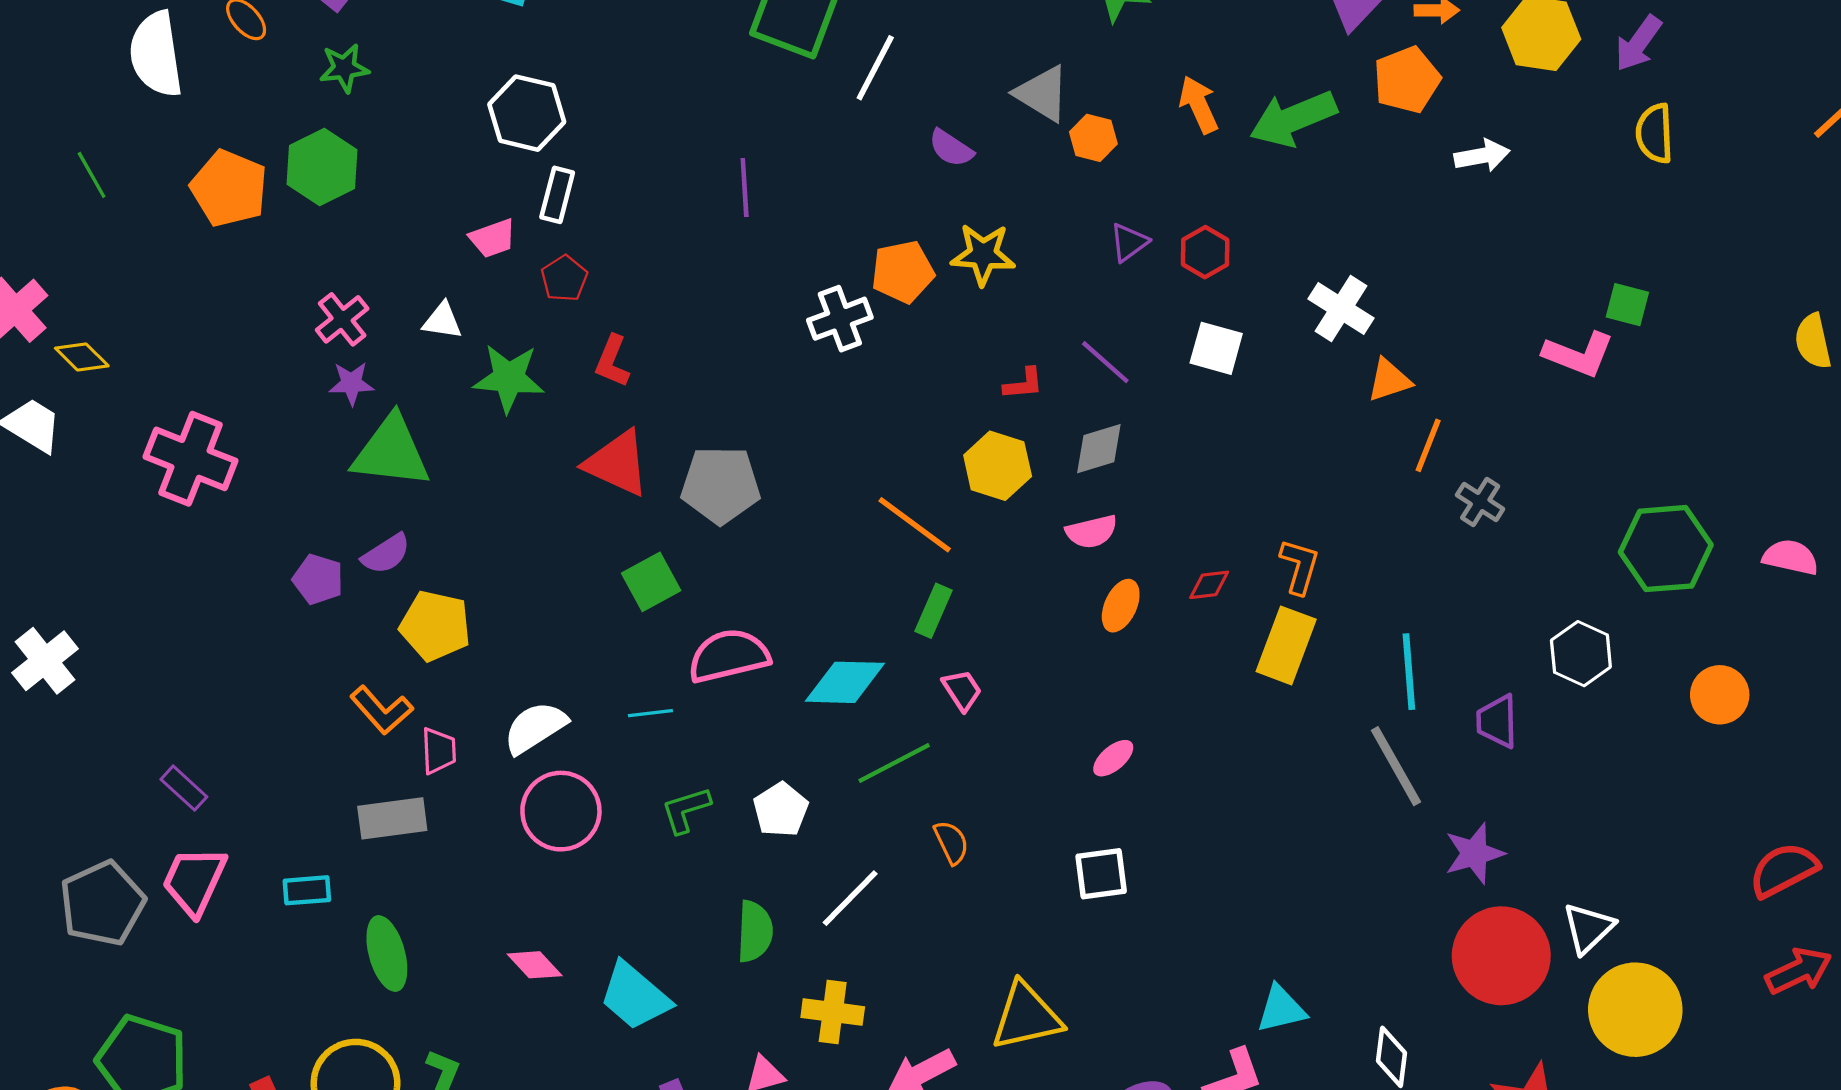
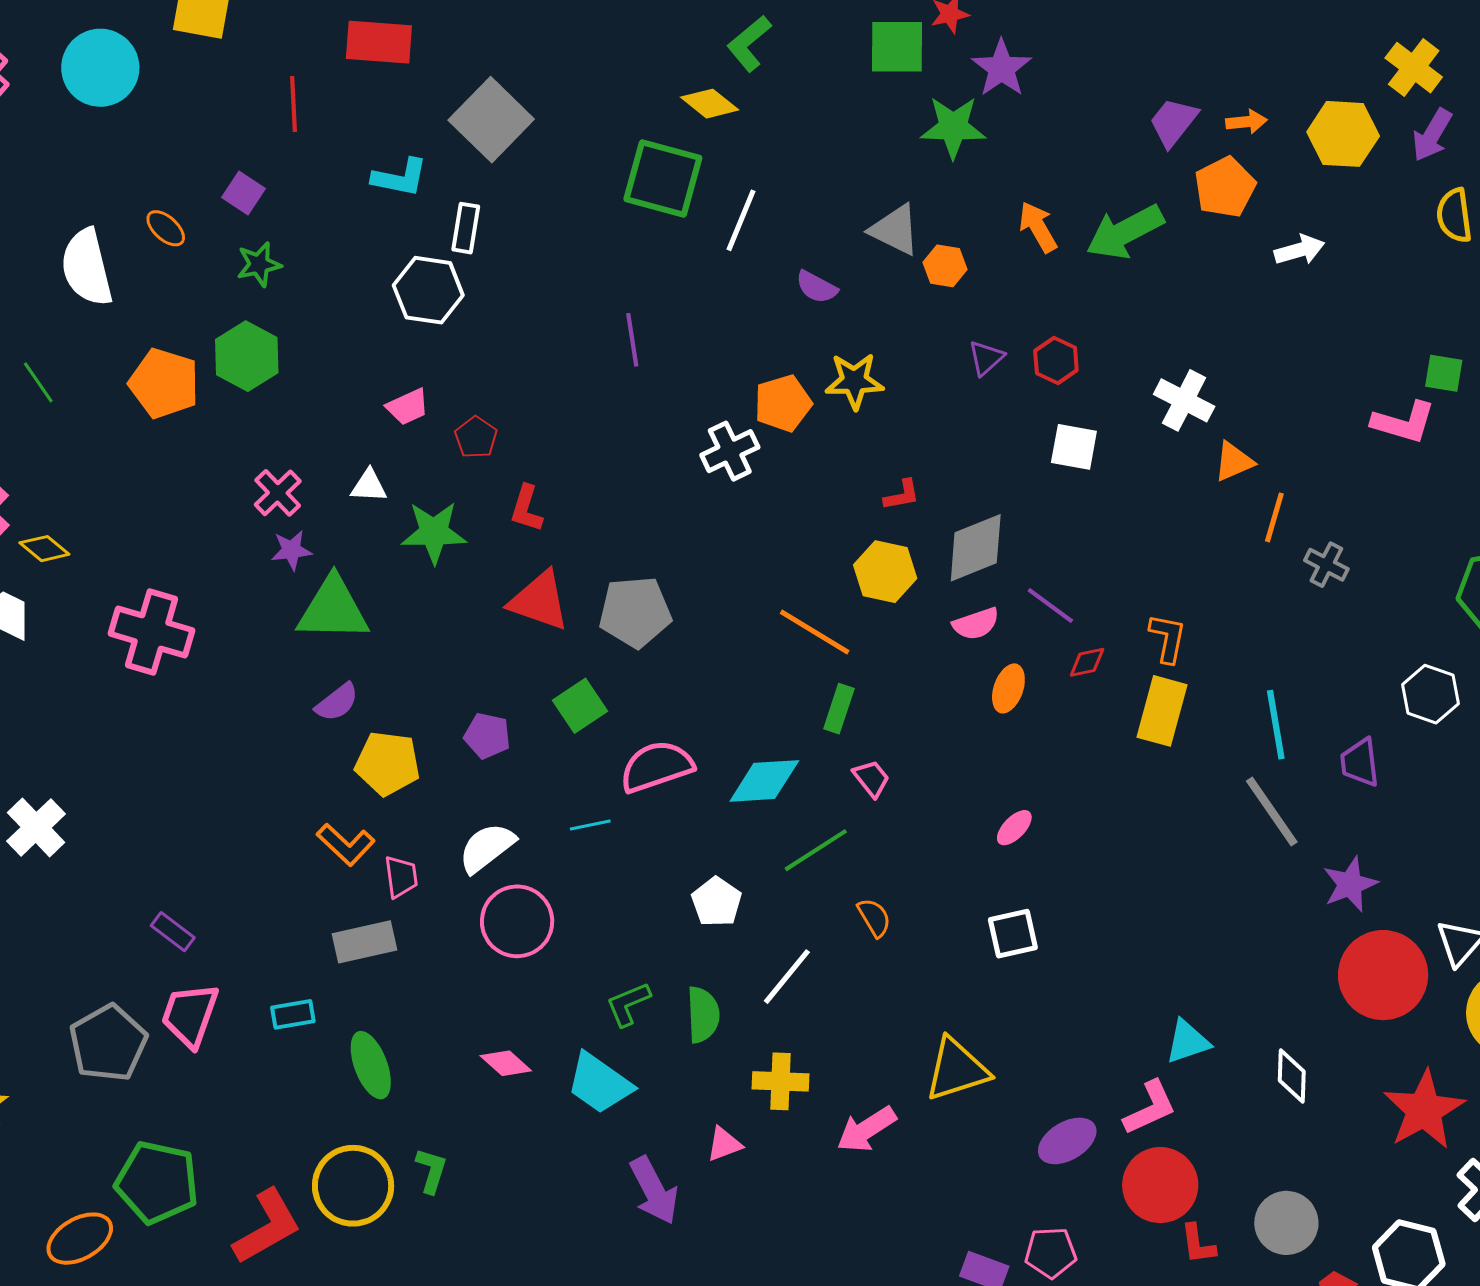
white rectangle: (557, 195) -> (466, 228), moved
purple line: (1105, 362) -> (1050, 605), moved
gray diamond: (1099, 449) -> (976, 548), size x1.4
purple pentagon: (318, 579) -> (487, 736), moved
green L-shape: (686, 810) -> (628, 1004), moved

